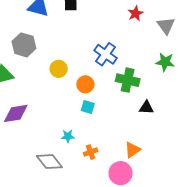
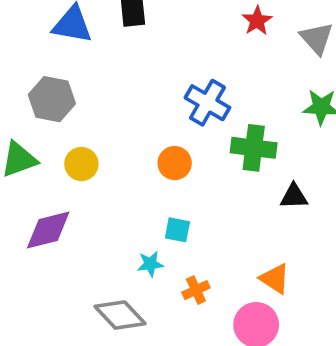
yellow circle: (59, 69) -> (81, 164), moved
cyan square: (88, 107) -> (177, 230), moved
orange triangle: (132, 150) -> (275, 279), turned -48

